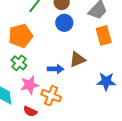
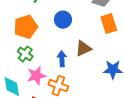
blue circle: (64, 23) -> (63, 20), moved
blue arrow: (56, 69) -> (62, 59), turned -91

